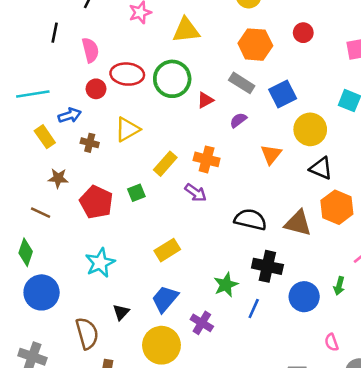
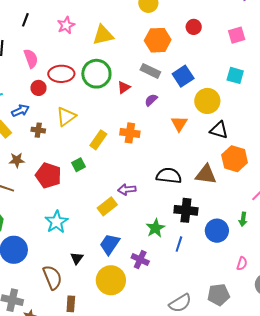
purple arrow: (196, 193) -> (127, 189), moved, turned 144
pink semicircle: (332, 342) -> (242, 264), turned -136

